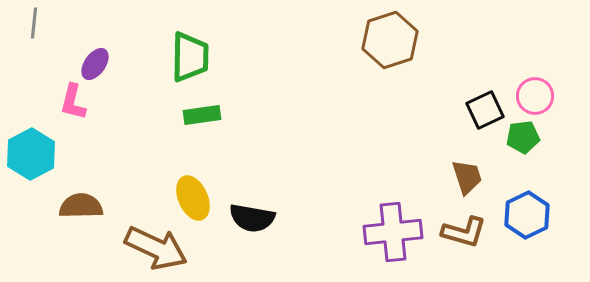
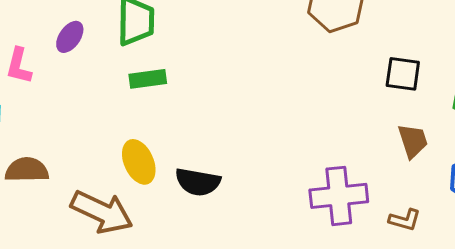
purple ellipse: (95, 64) -> (70, 37), moved
black square: (485, 110) -> (403, 74), moved, turned 33
brown L-shape: (464, 232) -> (405, 220), moved, size x0.7

